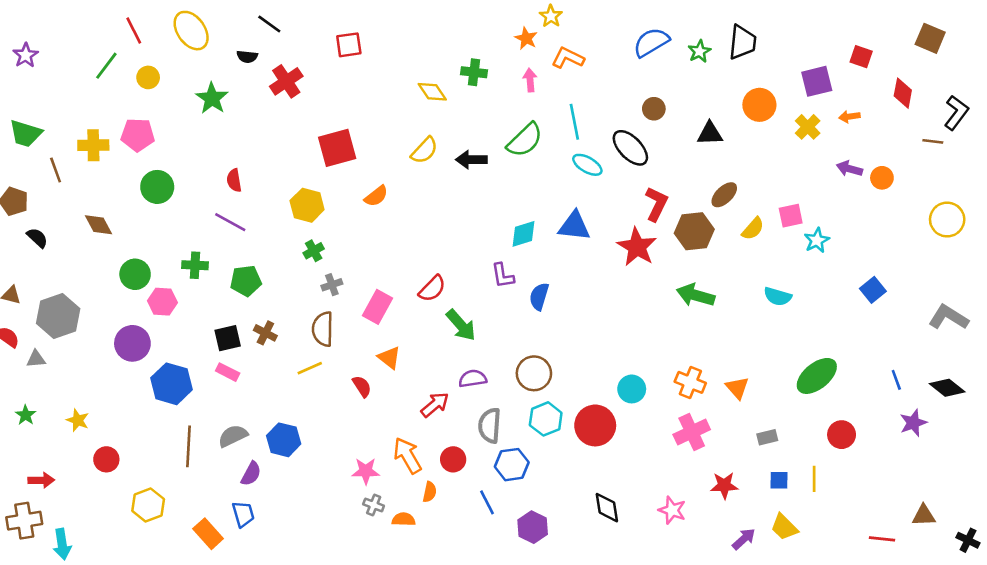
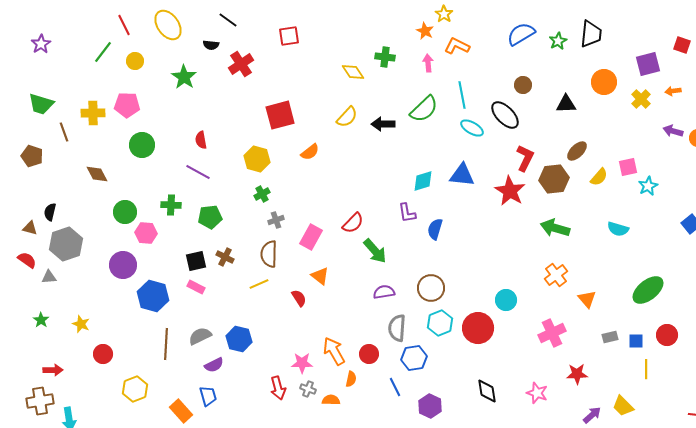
black semicircle: (37, 238) -> (50, 212), moved, turned -120
orange cross: (690, 382) -> (556, 275), moved, turned 30
red arrow: (435, 405) -> (278, 388), moved, turned 115
purple semicircle: (251, 474) -> (214, 365), turned 36
blue square: (779, 480) -> (636, 341), moved

